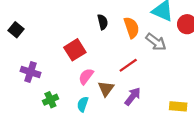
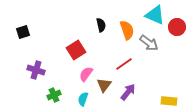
black square: (16, 30) -> (23, 32), turned 32

